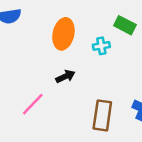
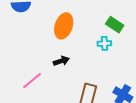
cyan cross: (101, 46) -> (104, 43), moved

